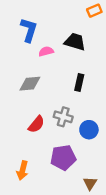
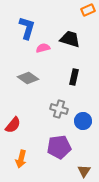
gray diamond: (30, 84) -> (28, 78), turned 40
red semicircle: (36, 124) -> (13, 125), moved

